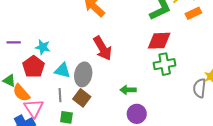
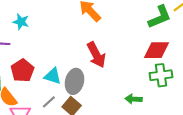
cyan star: (43, 47) -> (21, 22), moved
green arrow: (128, 90) -> (134, 99), moved
gray line: (60, 95) -> (49, 102), turned 48

